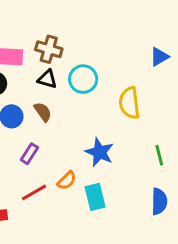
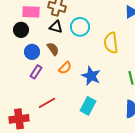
purple rectangle: (29, 154) -> (36, 72), moved
orange semicircle: (67, 181) -> (65, 68), moved
cyan rectangle: (95, 197) -> (88, 106), turned 42

